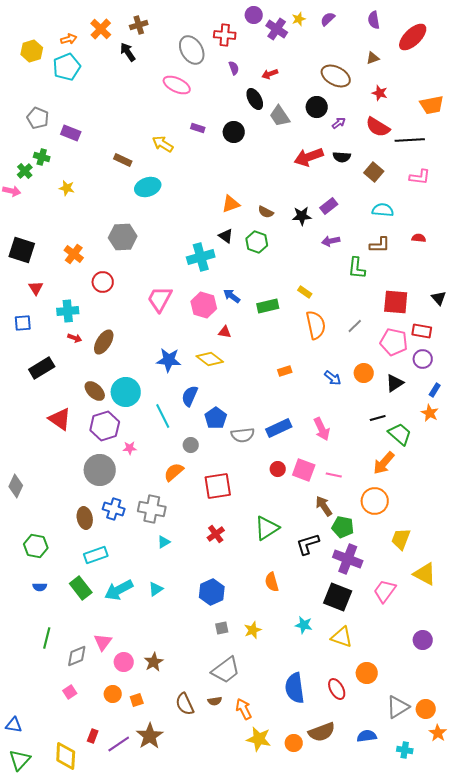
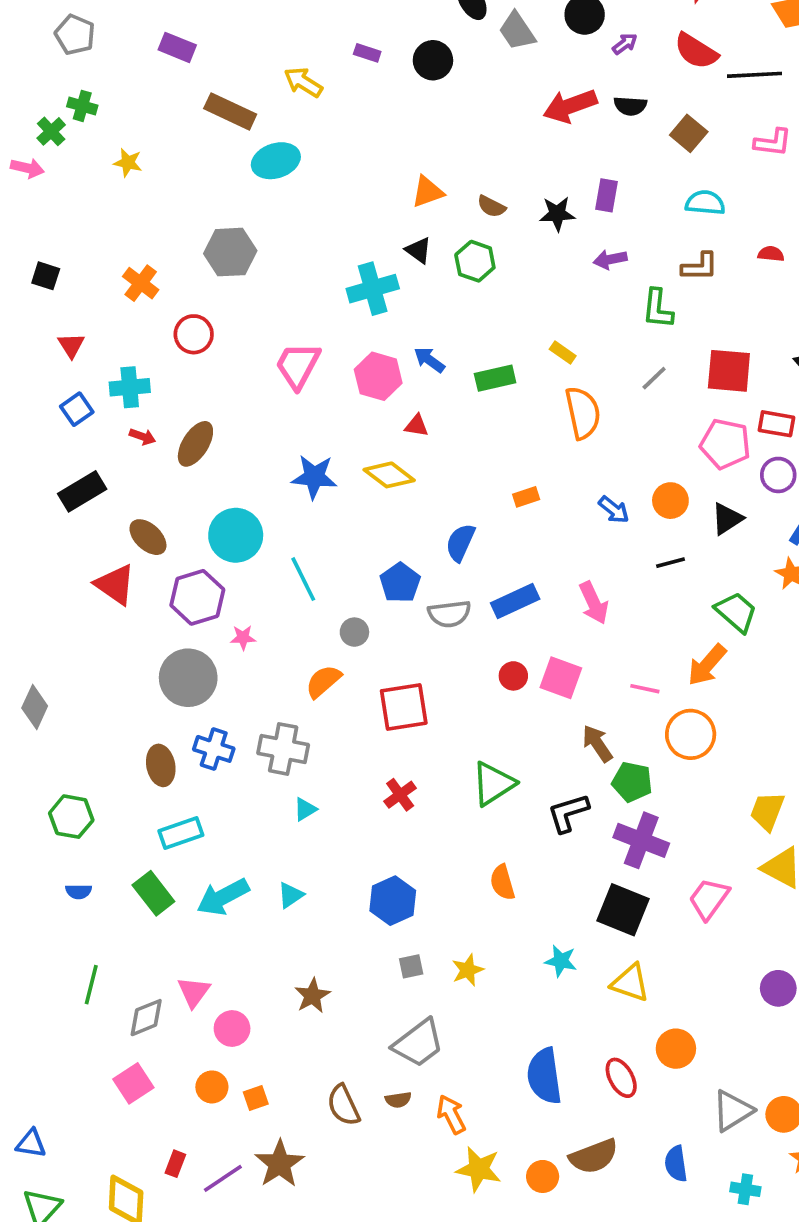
purple rectangle: (71, 133) -> (177, 47), moved
brown rectangle: (123, 160) -> (230, 111), size x1.5
purple rectangle: (329, 206) -> (607, 195), turned -42
black square: (22, 250) -> (46, 276), size x0.6
blue square: (23, 323) -> (77, 409), moved, turned -30
gray line: (355, 326) -> (654, 378), moved
brown ellipse: (95, 391) -> (148, 537), moved
blue semicircle: (190, 396) -> (460, 543), moved
black line: (378, 418) -> (670, 563), moved
pink line: (334, 475) -> (645, 689), moved
yellow trapezoid: (401, 539) -> (767, 811), moved
brown star: (154, 662) -> (312, 996), moved
pink square: (70, 692) -> (133, 1083), size x1.5
blue semicircle: (367, 736) -> (676, 1164), turned -90

